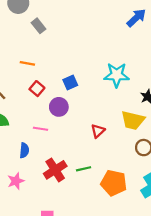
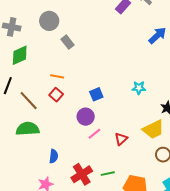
cyan star: (117, 75) -> (139, 88), size x0.6
red square: (37, 89) -> (56, 95), moved
yellow trapezoid: (133, 120) -> (153, 129), turned -40
pink line: (40, 129) -> (94, 134), moved, turned -48

